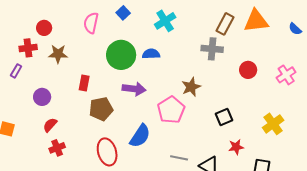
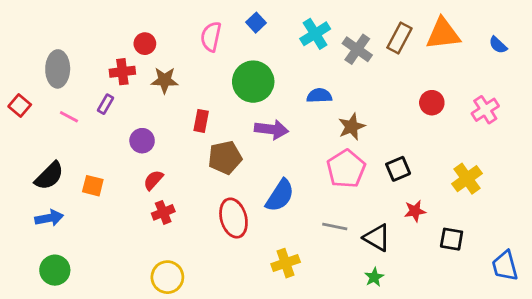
gray cross: (212, 49) -> (357, 49), moved, turned 30
blue semicircle: (151, 54) -> (319, 96), moved
pink pentagon: (171, 110) -> (346, 169), moved

